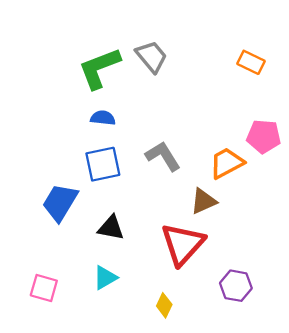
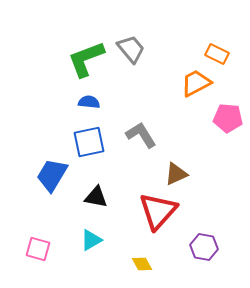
orange trapezoid: (227, 163) -> (196, 83), moved
yellow diamond: (164, 305) -> (142, 264), turned -55

